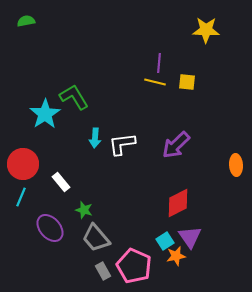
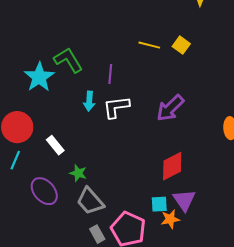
purple line: (159, 63) -> (110, 74), moved
yellow square: (187, 82) -> (181, 45), turned 30
cyan square: (165, 241) -> (159, 204), turned 30

